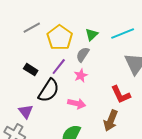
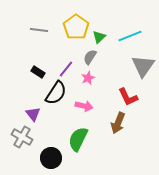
gray line: (32, 28) -> (39, 30), turned 36
yellow pentagon: (60, 38) -> (76, 27), moved

